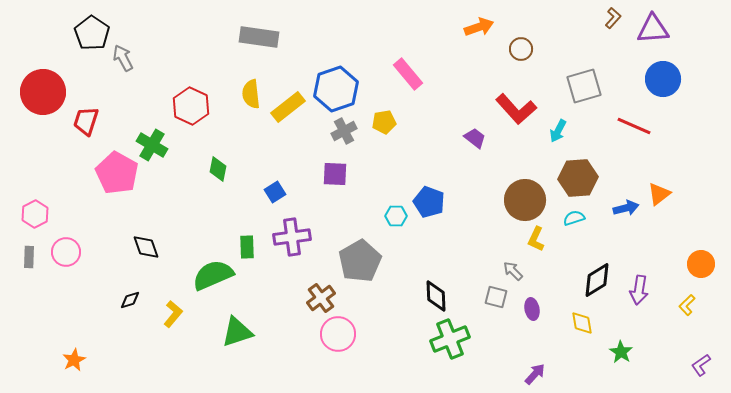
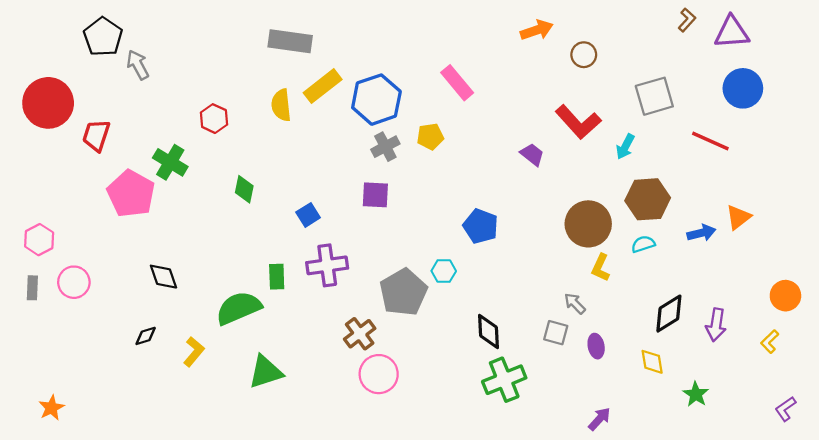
red hexagon: (191, 106) -> (214, 119), size x0.7
yellow rectangle: (288, 107) -> (323, 86), moved
cyan hexagon: (396, 216) -> (444, 271), moved
orange star: (74, 360) -> (51, 408), moved

